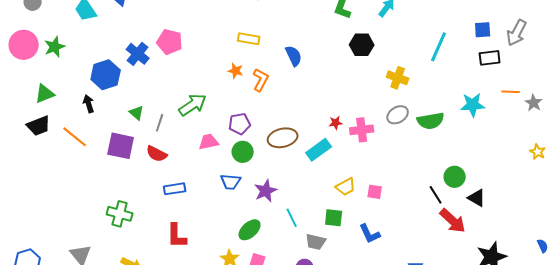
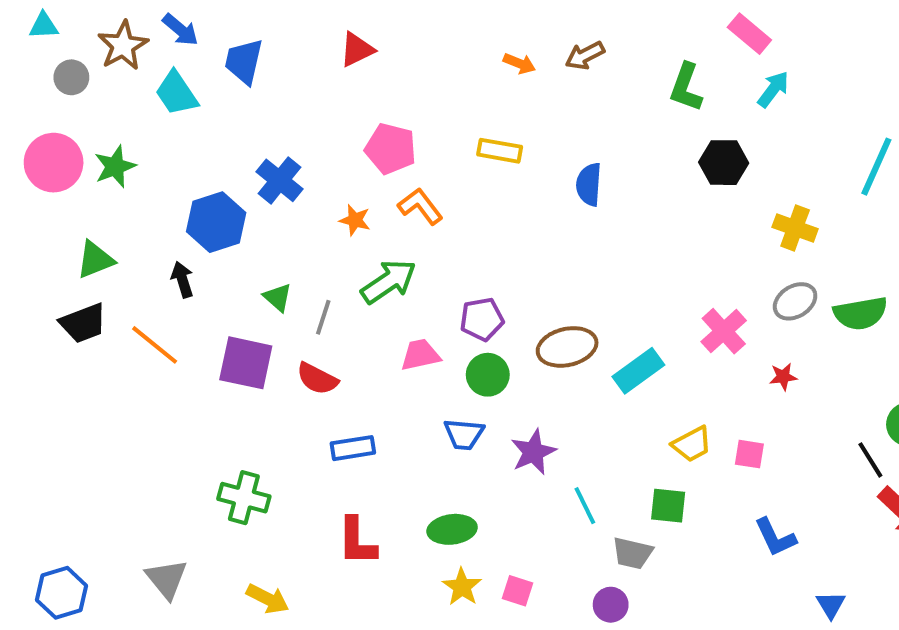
pink pentagon: (170, 42) -> (391, 149), moved
blue semicircle: (294, 56) -> (589, 184), turned -150
orange star: (236, 71) -> (355, 220), moved
orange L-shape: (261, 80) -> (420, 206), moved, turned -65
red star: (336, 123) -> (783, 377), moved
pink cross: (362, 130) -> (724, 331), turned -35
green ellipse: (250, 230) -> (452, 529), moved, turned 35
blue L-shape: (370, 234) -> (775, 537), moved

